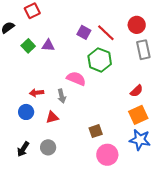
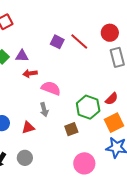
green hexagon: (100, 60) -> (88, 107), moved
red arrow: (37, 93) -> (30, 73), moved
gray arrow: (62, 96) -> (44, 110), moved
brown square: (96, 131) -> (71, 129), moved

